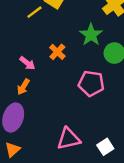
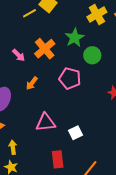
orange cross: (57, 52) -> (45, 49), size x1.5
orange arrow: (23, 87) -> (32, 83), moved

